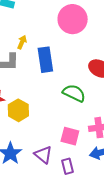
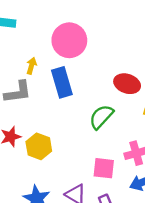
pink circle: (73, 19) -> (69, 40), moved
green semicircle: (74, 93) -> (101, 117), turned -65

